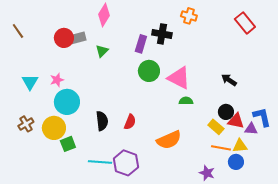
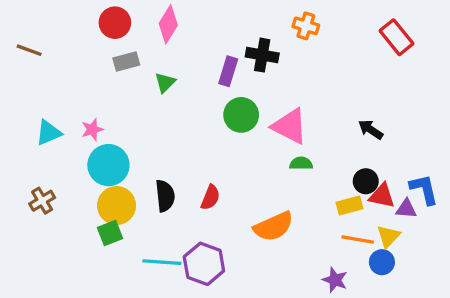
brown line: (18, 31) -> (29, 50), turned -35
red circle: (64, 38) -> (115, 23), moved
cyan triangle: (30, 82) -> (49, 133), turned 36
yellow rectangle: (216, 127) -> (350, 206), turned -56
yellow circle: (54, 128) -> (117, 206), moved
yellow triangle: (240, 146) -> (388, 236), turned -42

